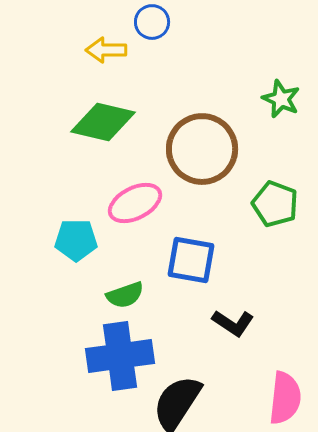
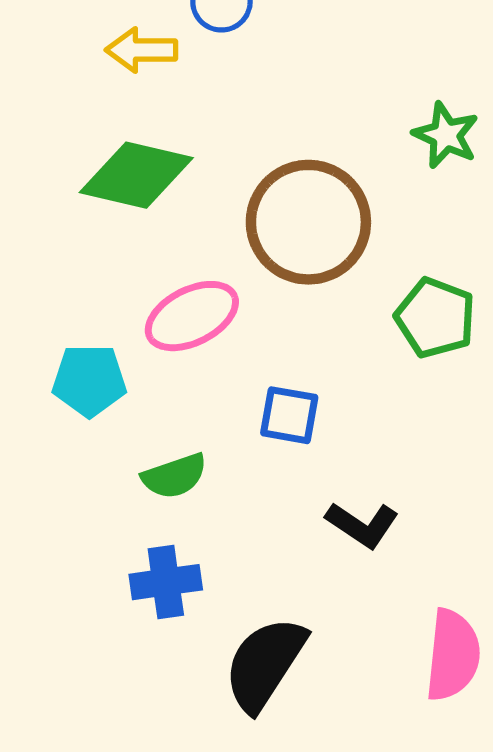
blue square: (191, 260) -> (289, 415), size x0.7
blue cross: (120, 356) -> (166, 582), size x0.6

